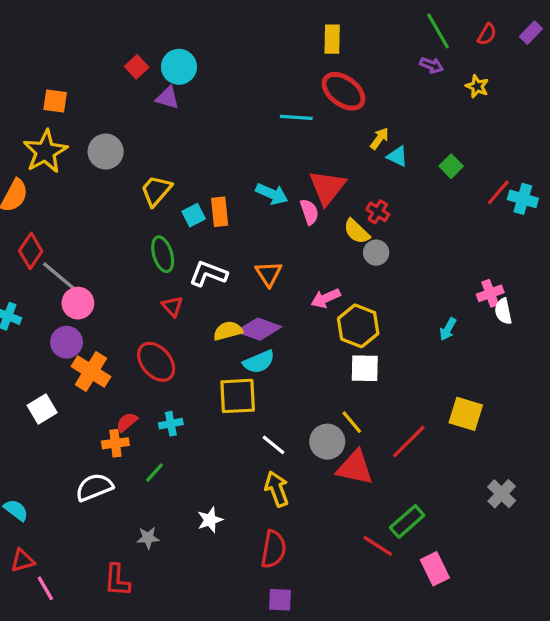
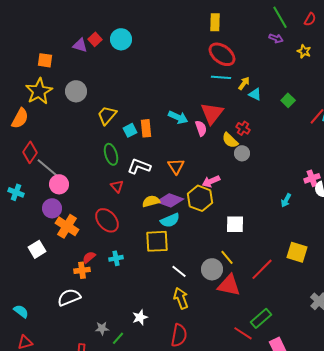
purple triangle: (168, 98) -> (80, 45), moved
cyan line: (296, 117) -> (221, 77), moved
yellow hexagon: (358, 326) -> (200, 198), moved
green line: (155, 473) -> (118, 338), moved

